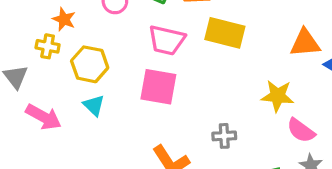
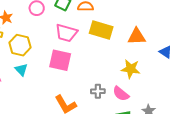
orange triangle: (305, 43) -> (137, 36), moved
pink semicircle: (301, 130) -> (121, 94), moved

